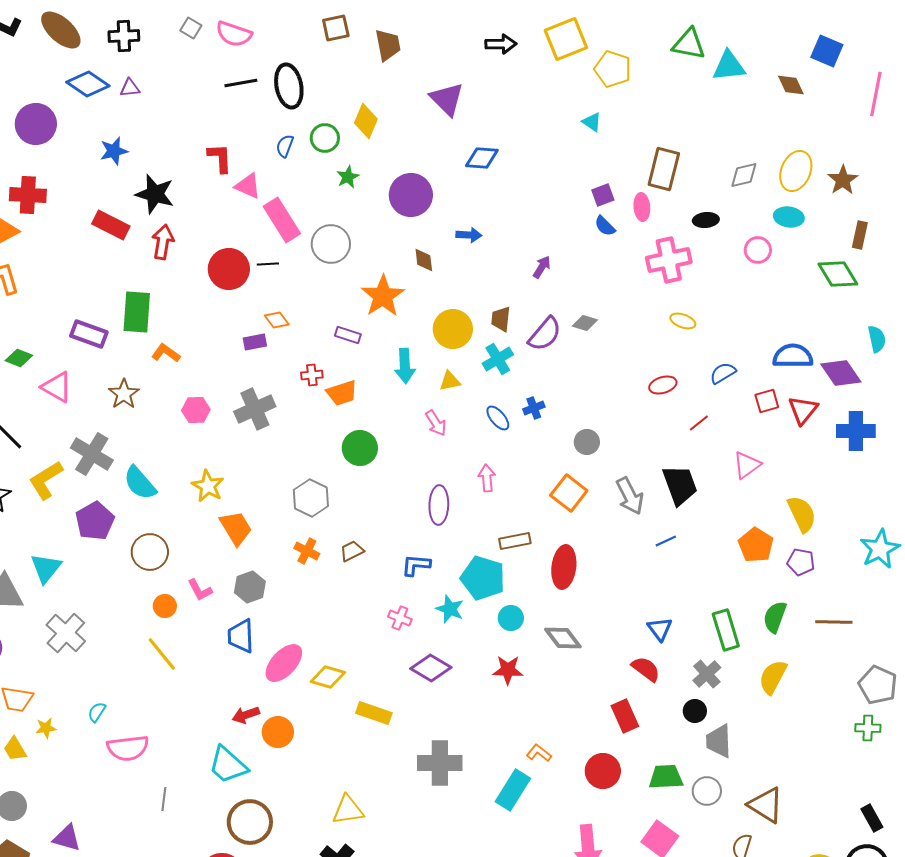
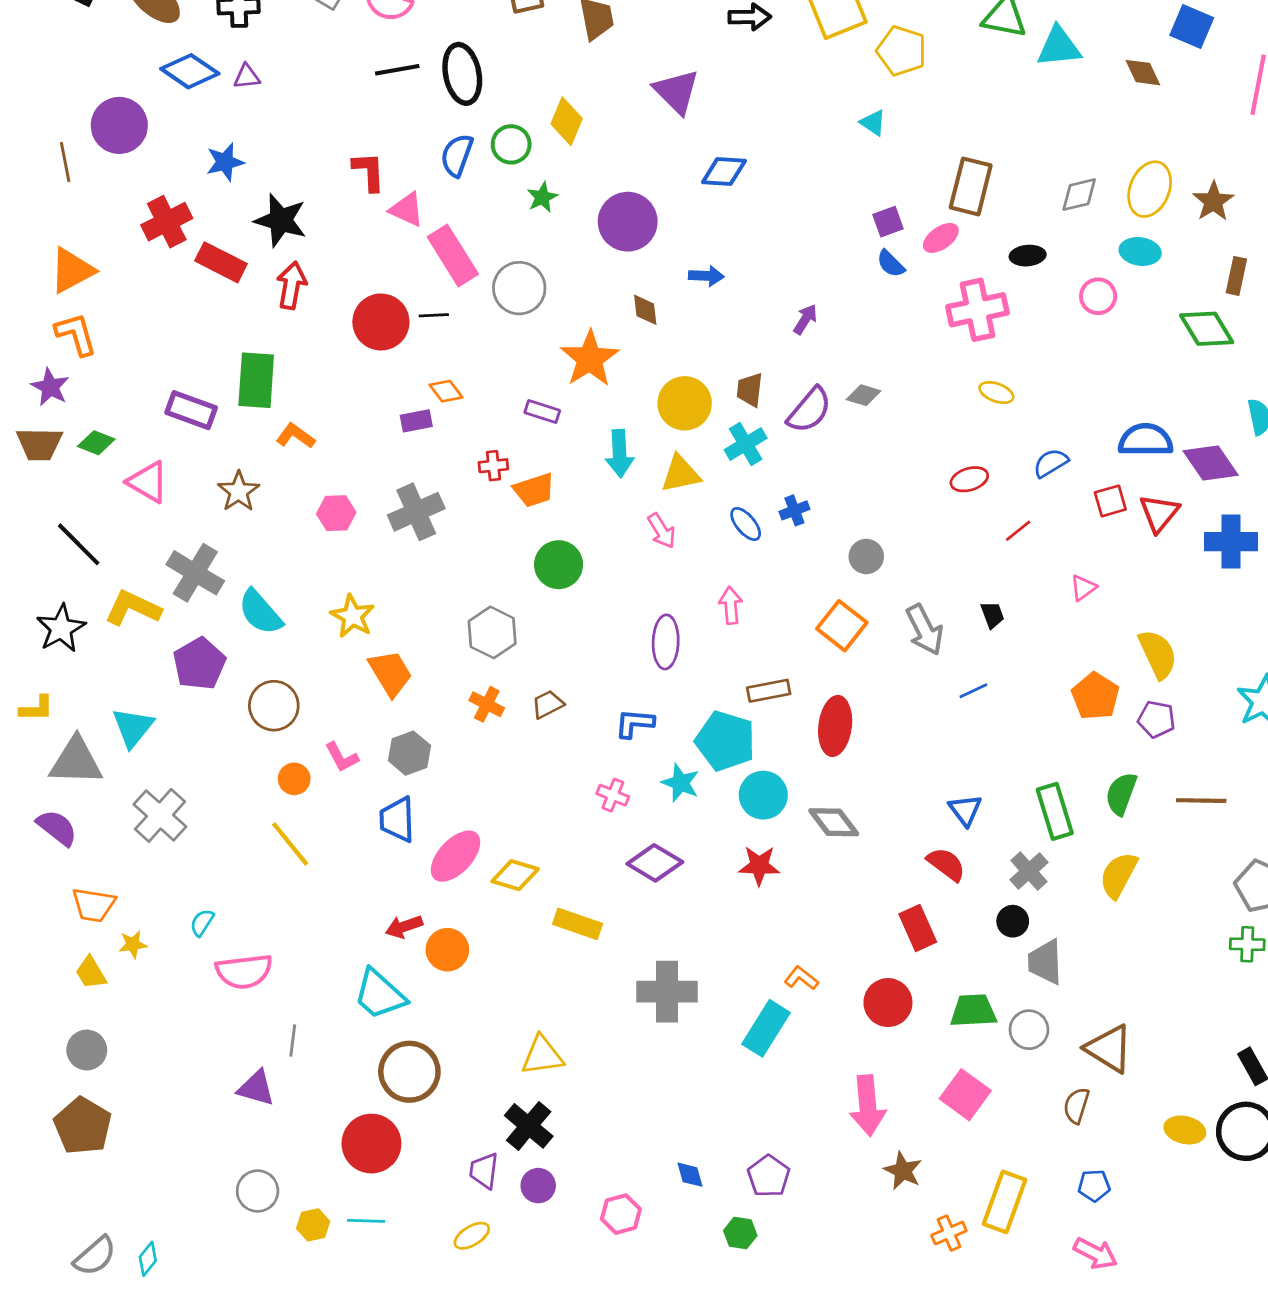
blue semicircle: (285, 146) -> (457, 155), size x1.4
red cross: (28, 195) -> (167, 222), moved, turned -30
pink ellipse: (642, 207) -> (941, 238), turned 60
yellow triangle: (450, 381) -> (681, 474), size x1.4
pink triangle: (747, 465) -> (1083, 588), size x0.7
yellow L-shape: (46, 480) -> (133, 608), turned 57
black trapezoid: (680, 485) -> (992, 615), size x0.5
cyan circle: (511, 618) -> (763, 795), size x1.4
purple triangle: (67, 838) -> (256, 1088), moved

